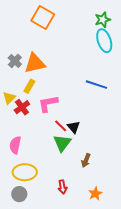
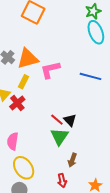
pink L-shape: (48, 104) -> (50, 70), moved
brown arrow: (86, 160) -> (72, 160), moved
yellow ellipse: (25, 172) -> (24, 168), turned 60

